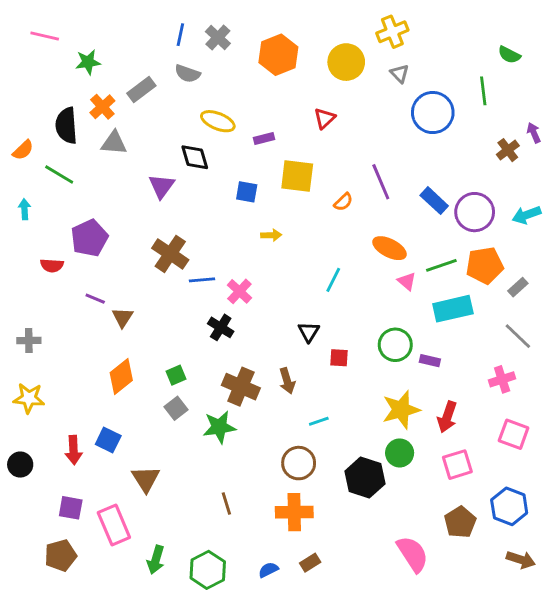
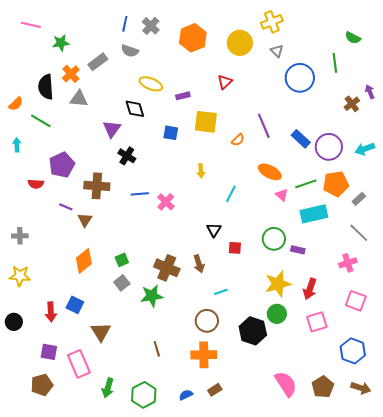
yellow arrow: (271, 235) -> (201, 171), moved, turned 88
brown cross: (170, 254) -> (97, 186), moved, turned -30
black cross: (221, 327) -> (127, 156), moved
brown pentagon: (460, 522) -> (323, 387), moved

